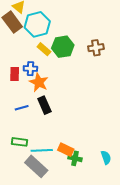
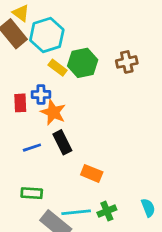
cyan line: (42, 150) -> (76, 212), moved
orange rectangle: (66, 150) -> (92, 173), moved
green cross: (75, 158) -> (107, 211), turned -32

